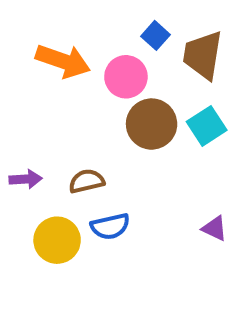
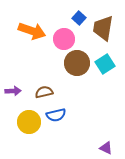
purple triangle: (215, 228) -> (106, 148), moved

